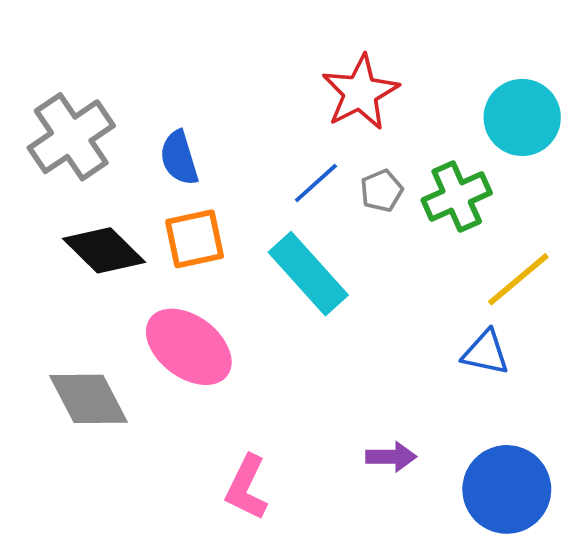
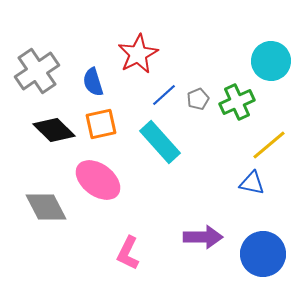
red star: (360, 92) -> (138, 54), moved
purple arrow: (391, 457) -> (203, 237), size x1.5

